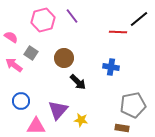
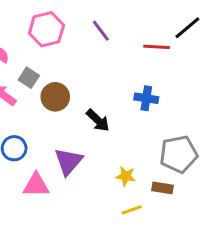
purple line: (72, 16) -> (101, 31), moved
brown circle: (64, 58) -> (55, 97), moved
yellow star: (81, 120) -> (126, 176), moved

